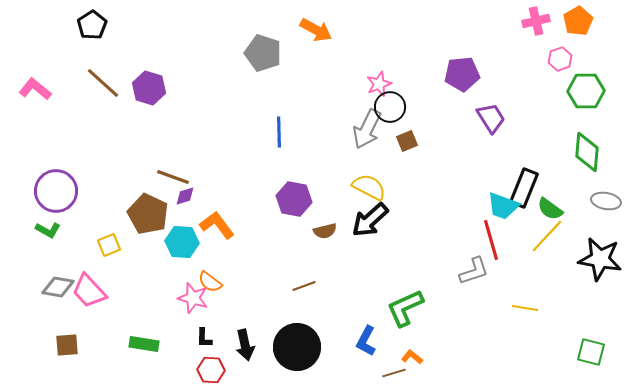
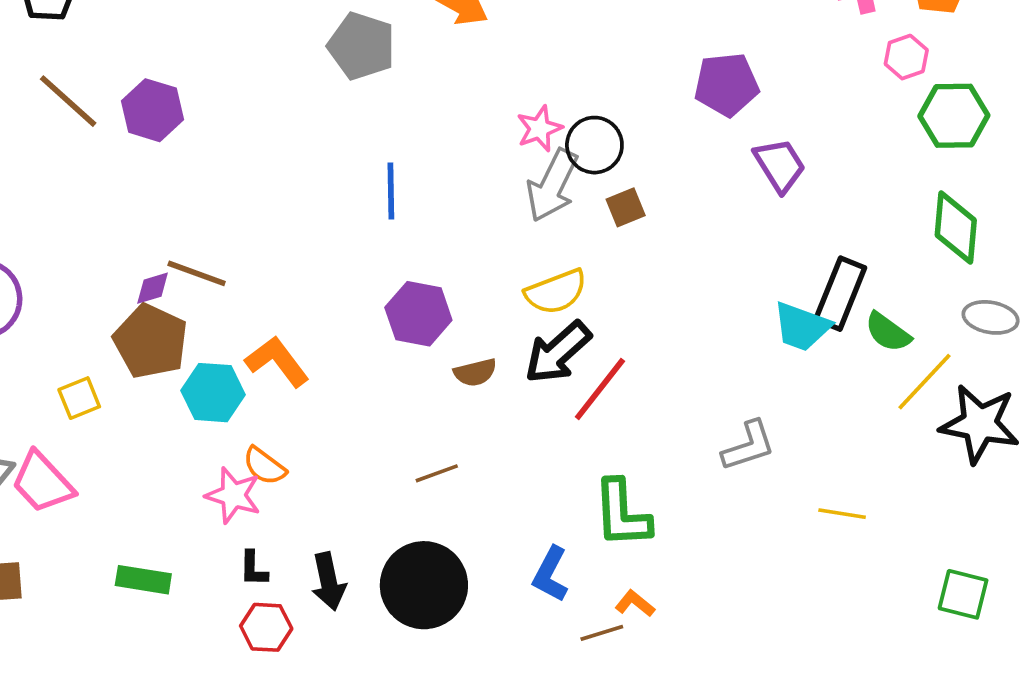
pink star: (379, 84) -> (539, 129), moved
yellow semicircle: (369, 187) -> (556, 292), turned 132
purple diamond: (185, 196) -> (153, 288), moved
yellow line: (547, 236) -> (925, 382), moved
red line: (491, 240) -> (600, 389), moved, turned 54
green L-shape: (405, 308) -> (622, 514), turned -69

